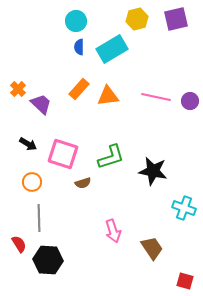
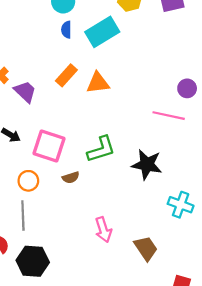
pink line: (156, 97) -> (169, 116), moved
orange circle: (32, 182) -> (28, 181), moved

